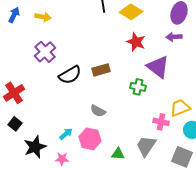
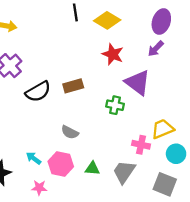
purple arrow: (174, 37) -> (156, 49), turned -42
cyan arrow: (66, 134) -> (34, 158), turned -104
green triangle: (118, 154) -> (92, 168), moved
pink star: (62, 159) -> (39, 188), moved

